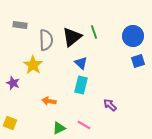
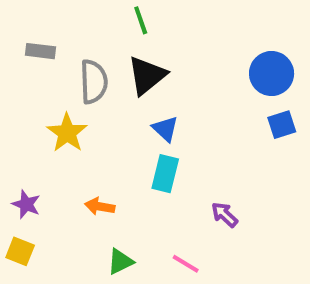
green line: (94, 32) -> (141, 20), moved
purple star: (13, 83) -> (26, 204), moved
pink line: (84, 125) -> (186, 264), moved

